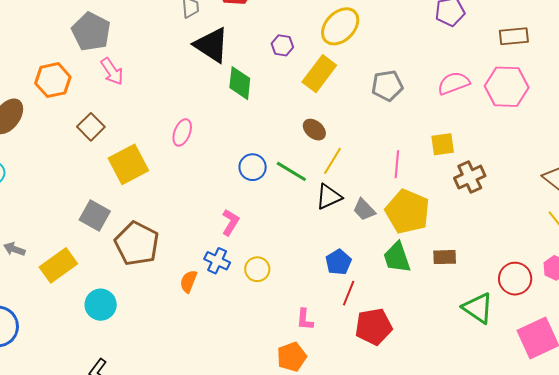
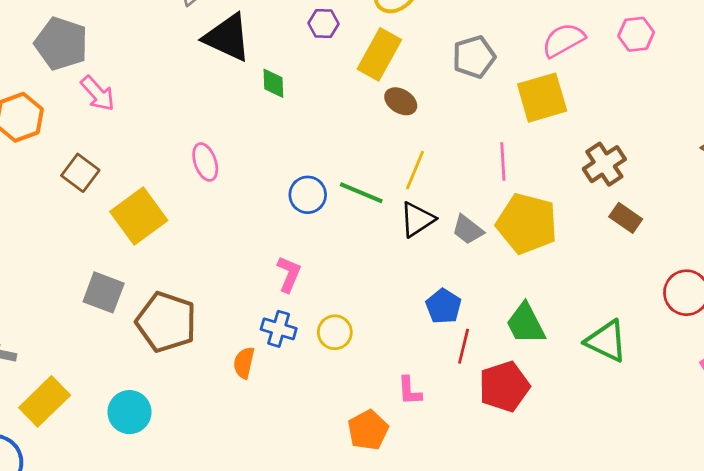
green diamond: (240, 83) -> (273, 83), size x0.7
pink hexagon: (507, 87) -> (636, 34), size x0.6
brown ellipse: (314, 130) -> (401, 101), moved
pink ellipse: (182, 132) -> (205, 162), turned -32
yellow square: (443, 144) -> (542, 98), moved, size x1.5
green trapezoid: (397, 257) -> (526, 324), moved
brown rectangle: (445, 257) -> (626, 218), moved, turned 45
yellow rectangle: (58, 265) -> (45, 401), moved
green triangle: (478, 308) -> (606, 341), moved
orange pentagon: (292, 357) -> (368, 430), moved

